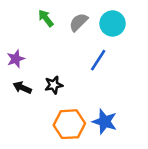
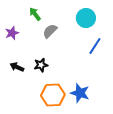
gray semicircle: (79, 22) -> (50, 31), moved
purple star: (16, 59) -> (12, 33), moved
blue line: (98, 60) -> (95, 46), moved

